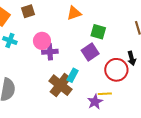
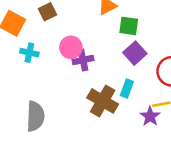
green square: (98, 32) -> (129, 26), moved
cyan rectangle: (73, 75) -> (127, 88), moved

